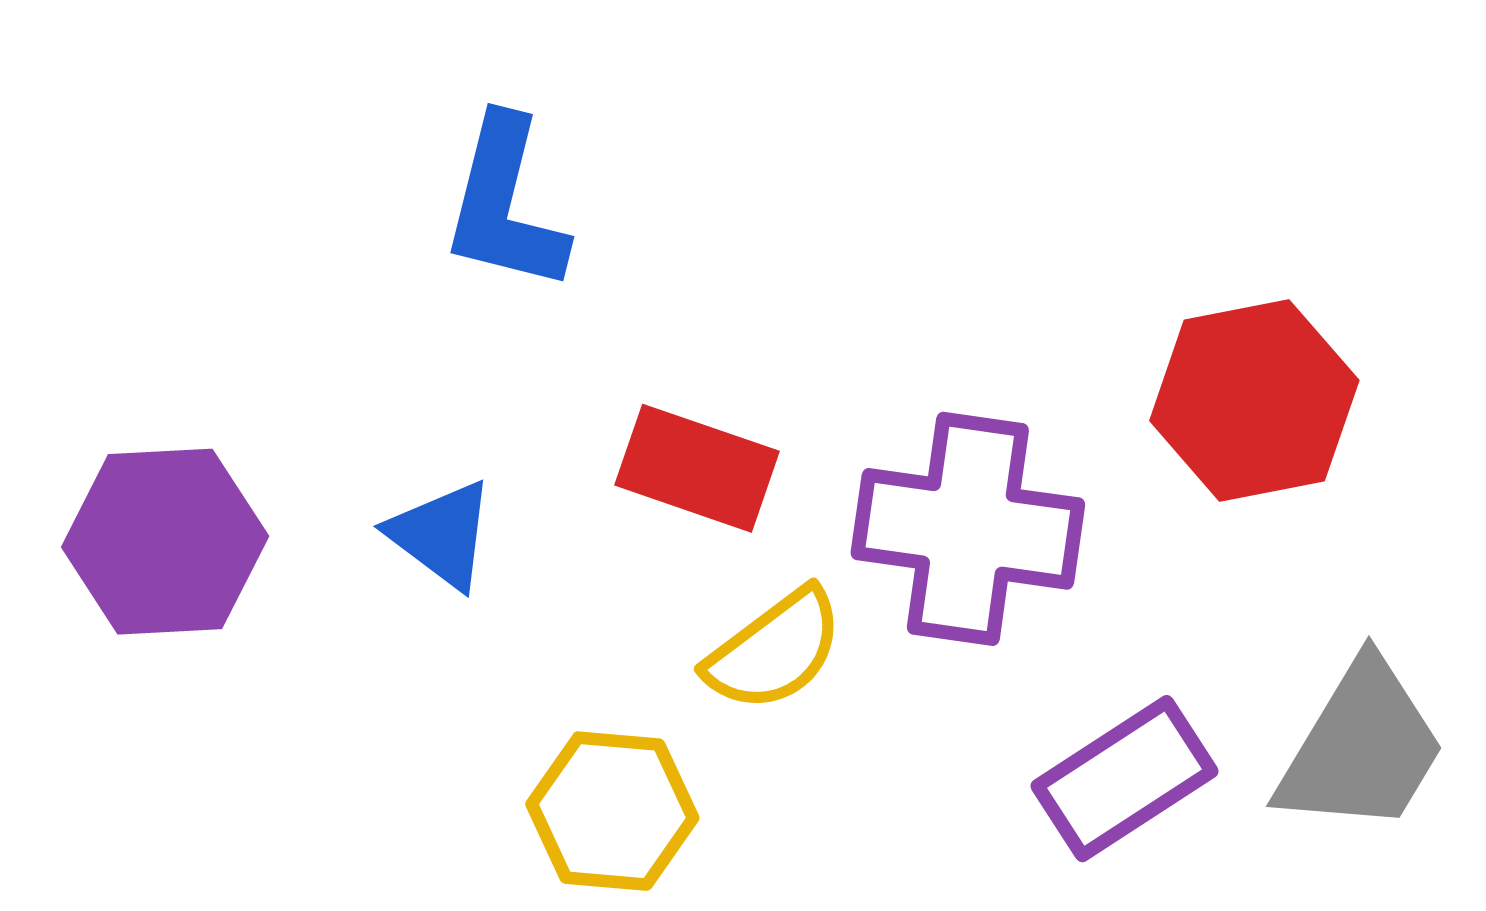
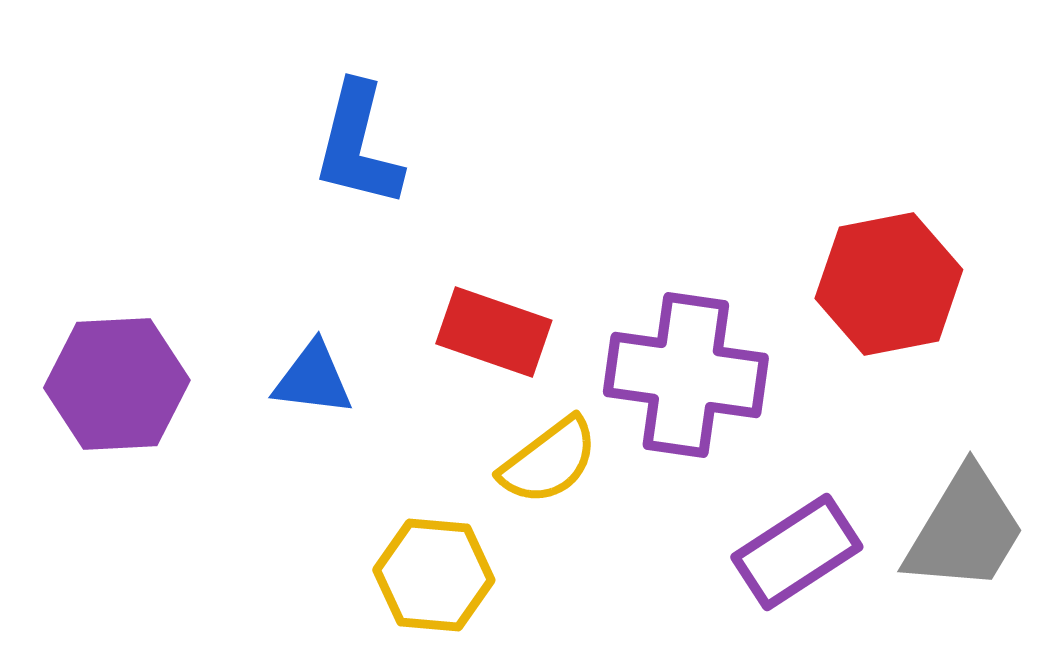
blue triangle: (442, 535) -> (313, 379), turned -30

